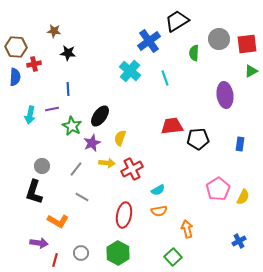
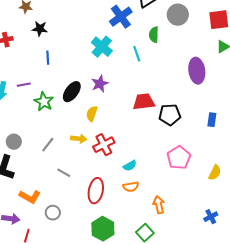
gray circle: (219, 39) -> (178, 15), moved
green semicircle: (194, 53) -> (154, 35), moved
blue line: (68, 89) -> (48, 58), moved
purple star: (92, 143) -> (100, 84), moved
pink pentagon: (218, 189) -> (179, 158), moved
gray line: (82, 197) -> (64, 173), moved
gray circle: (81, 253) -> (53, 213), moved
green hexagon: (118, 253) -> (103, 229), moved

